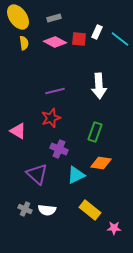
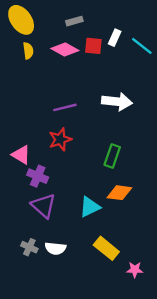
gray rectangle: (54, 18) -> (74, 21), moved
white arrow: (99, 86) -> (117, 102), turned -80
purple cross: (59, 149) -> (38, 176), moved

